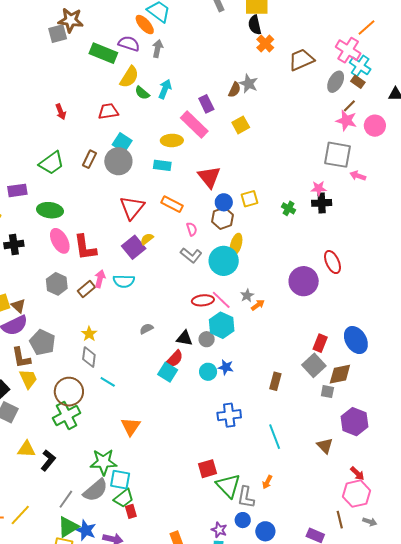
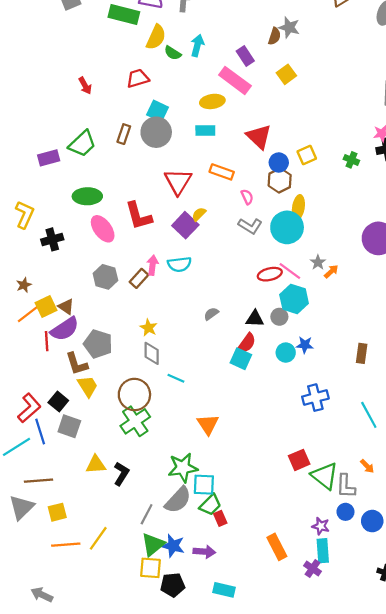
purple rectangle: (17, 190) -> (49, 158), moved
red L-shape: (85, 247) -> (139, 216), moved
orange arrow: (267, 482) -> (367, 466), turned -64

